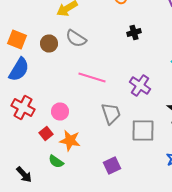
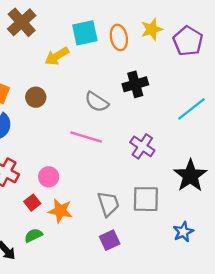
black cross: (134, 32) -> (135, 84), size x1.5
gray semicircle: (76, 38) -> (97, 102), moved
gray trapezoid: (111, 114) -> (108, 204), moved
green semicircle: (56, 162) -> (33, 235), moved, turned 119

